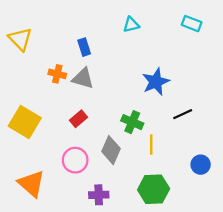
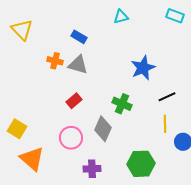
blue rectangle: (84, 47) -> (79, 37), turned -42
yellow square: (25, 122) -> (17, 129), moved, size x0.7
yellow line: (151, 144) -> (165, 124), moved

